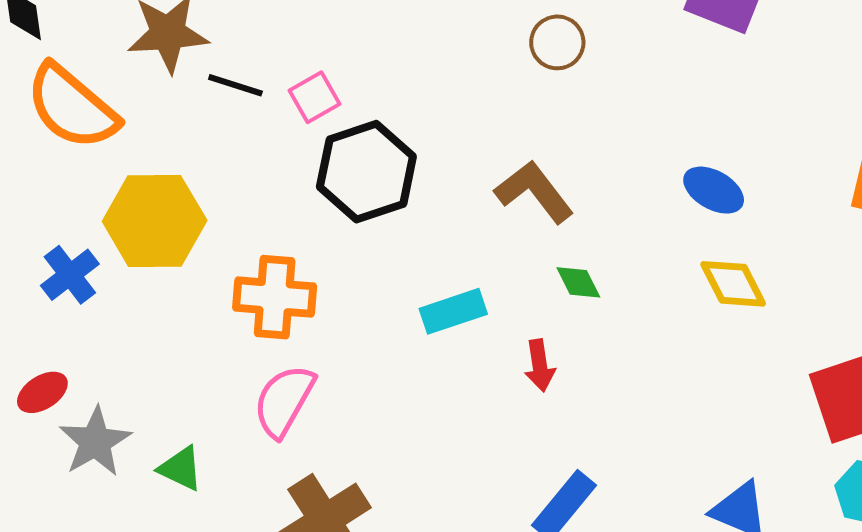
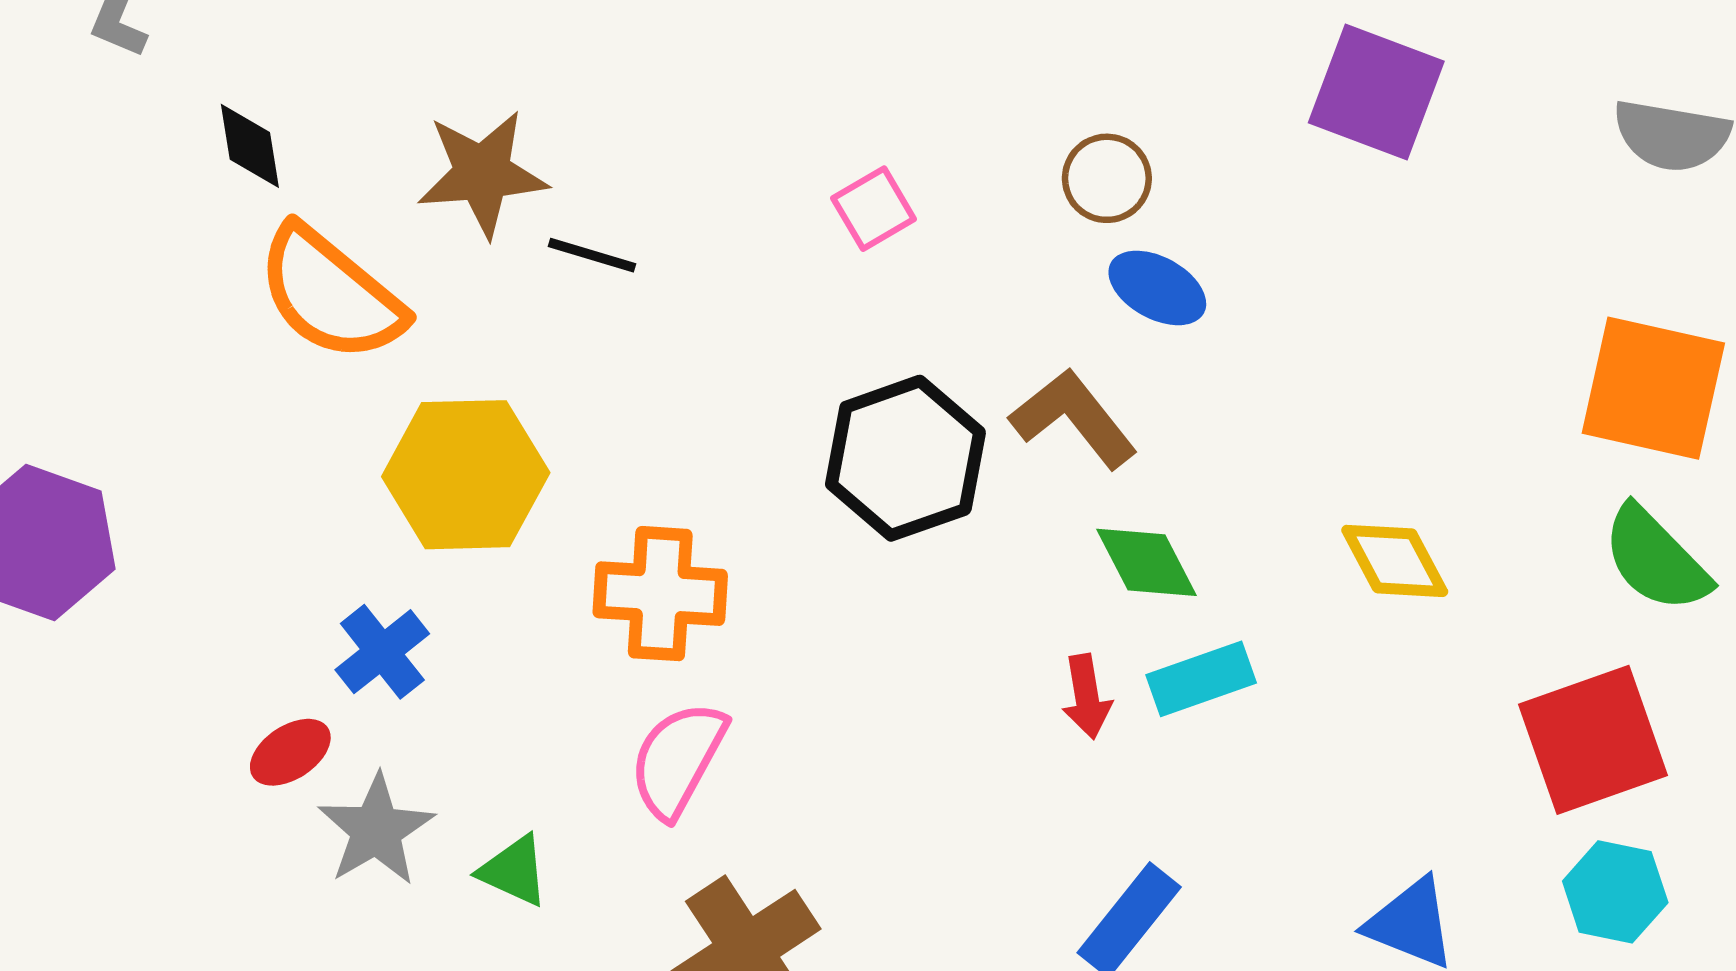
pink square: (315, 97) -> (874, 209), moved
black hexagon: (366, 172) -> (905, 458), moved
blue ellipse: (714, 190) -> (1157, 288), moved
blue cross: (70, 275) -> (382, 652), moved
green diamond: (578, 282) -> (1147, 562), size x1.4
cyan rectangle: (453, 311) -> (1201, 679), moved

